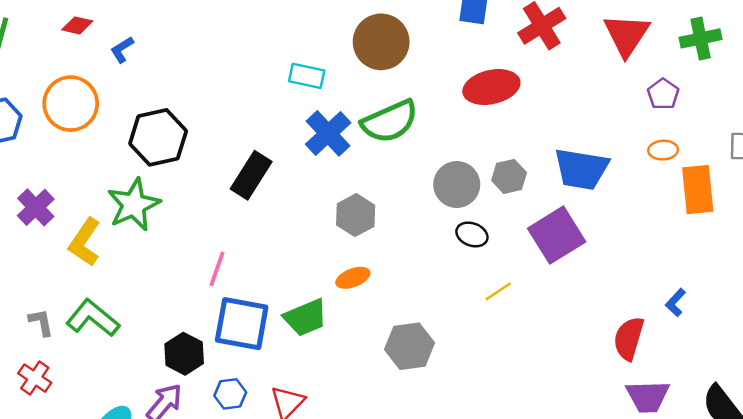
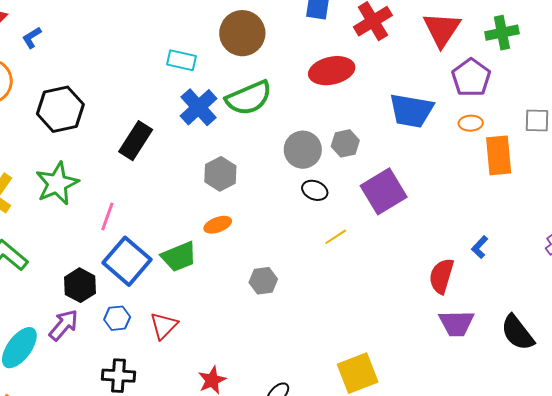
purple pentagon: (663, 94) -> (471, 78), size x1.5
blue trapezoid: (581, 169) -> (411, 111), moved
green star: (134, 205) -> (57, 183), moved
blue square: (242, 324) -> (127, 261), turned 30
gray hexagon: (410, 346) -> (263, 281), size x0.7

